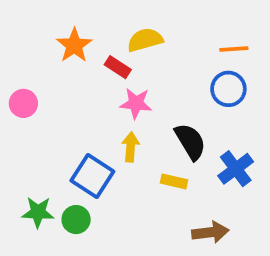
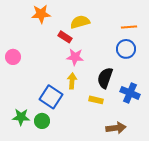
orange star: (74, 45) -> (41, 14), moved, turned 30
black semicircle: (190, 142) -> (105, 78), turned -130
blue cross: (236, 169) -> (130, 93), turned -30

